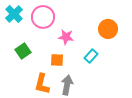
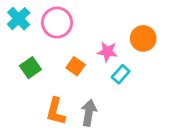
pink star: (66, 37) -> (107, 52), moved
orange square: (57, 60) -> (76, 66), moved, turned 32

